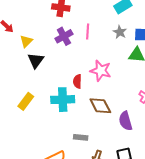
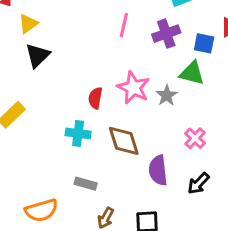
gray star: (120, 32) -> (167, 95), moved
purple cross: (64, 36) -> (166, 34), moved
cyan cross: (63, 100) -> (78, 133), moved, size x0.7

